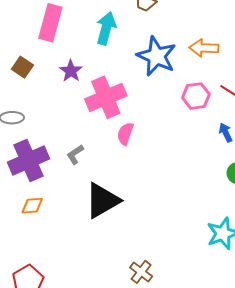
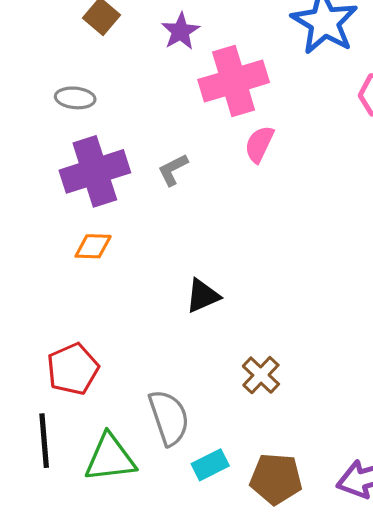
black triangle: (102, 201) -> (203, 296), moved, size x0.6

